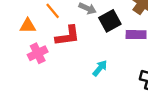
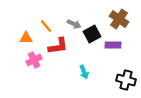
cyan arrow: (100, 68) -> (84, 72), turned 120

